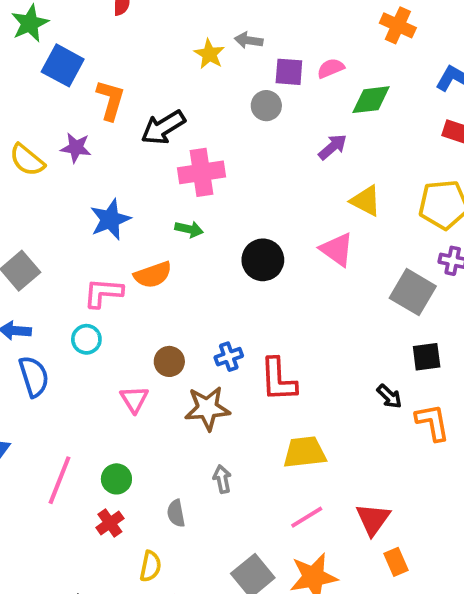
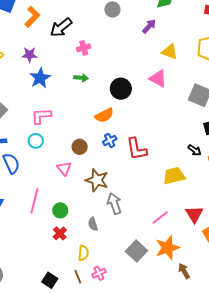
orange L-shape: (110, 100) -> (32, 17), turned 35
purple star: (76, 148) -> (30, 55), moved
pink cross: (201, 172) -> (84, 48), size x0.6
orange semicircle: (153, 275) -> (104, 115), moved
brown star: (207, 408) -> (97, 180), moved, turned 30
yellow trapezoid: (305, 452) -> (174, 176), moved
gray arrow: (222, 479) -> (114, 204), size x1.5
pink line: (59, 480) -> (34, 201), moved

